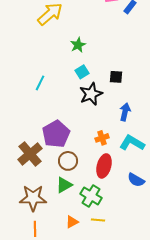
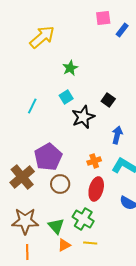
cyan square: (82, 72) -> (66, 97), moved
black square: (116, 77) -> (108, 100), turned 32
green triangle: (64, 185) -> (56, 226), moved, turned -42

